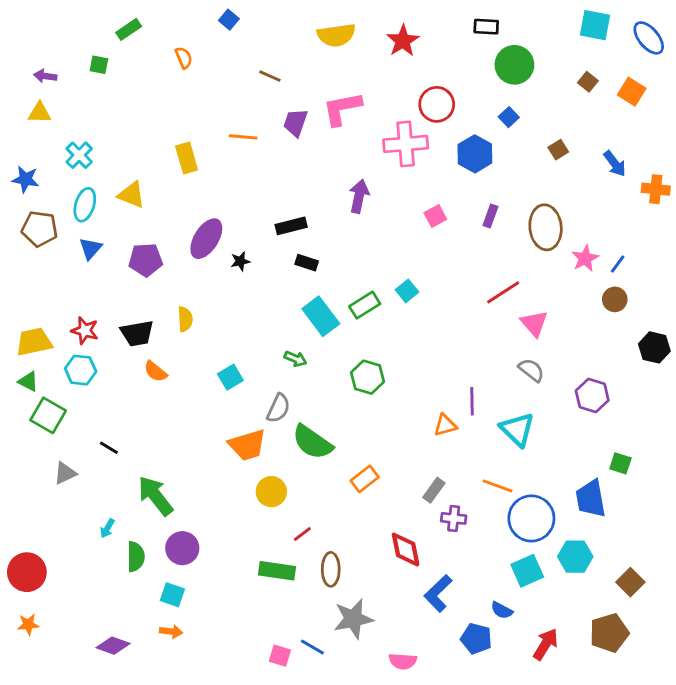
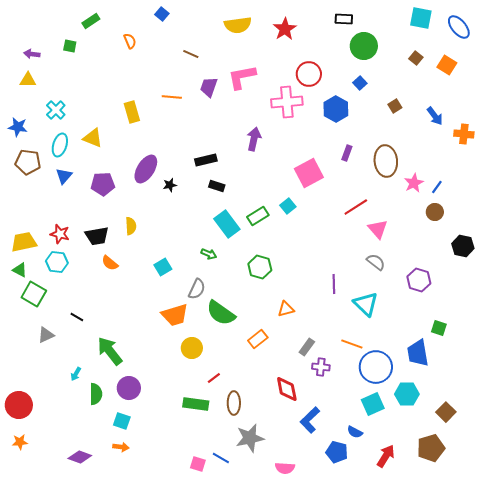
pink square: (435, 216) -> (309, 173), moved, size x1.8
orange triangle: (445, 425) -> (286, 309), moved

